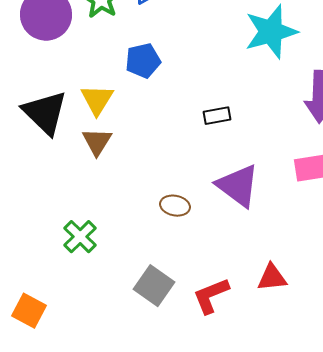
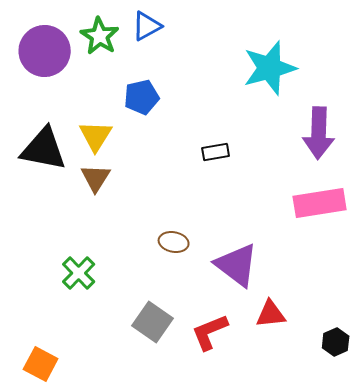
black triangle: (45, 113) -> (44, 149), turned -33
purple triangle: (238, 186) -> (237, 265), moved
orange square: (29, 311) -> (41, 364), moved

